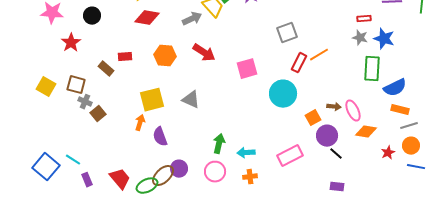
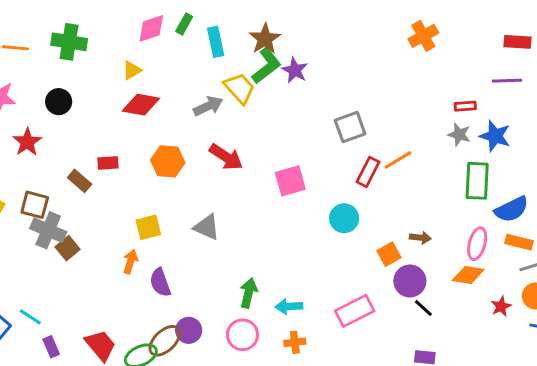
cyan circle: (283, 94) -> (344, 218), size x0.7
yellow square: (152, 100) -> (148, 227), size x0.7
gray cross: (85, 102) -> (48, 230), size x1.6
pink ellipse: (353, 111) -> (477, 244), moved, turned 40

